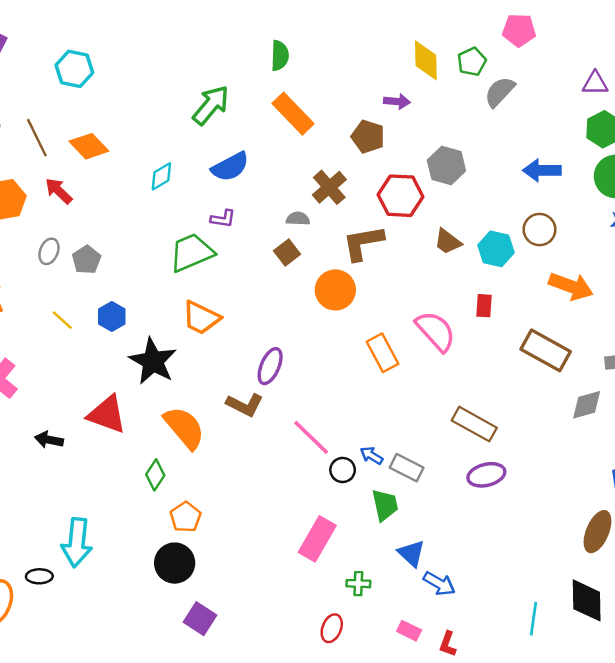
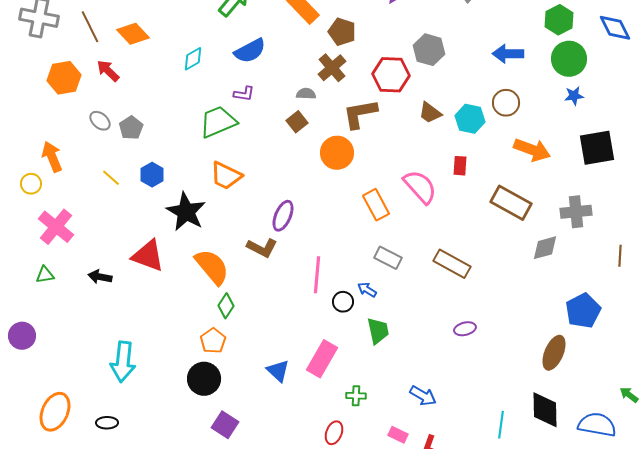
brown pentagon: (368, 137) -> (342, 32), moved
gray ellipse: (49, 251) -> (100, 121), turned -70
pink line: (311, 437) -> (317, 275), turned 51
gray rectangle: (407, 468) -> (388, 258), moved
green diamond: (155, 475) -> (226, 306), moved
purple ellipse: (486, 475) -> (465, 329), moved, size x0.7
blue triangle: (411, 553) -> (278, 371), moved
black ellipse: (39, 576) -> (107, 423), moved

